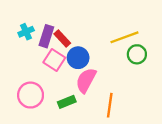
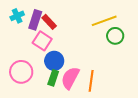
blue circle: (78, 58) -> (54, 61), moved
pink semicircle: (86, 80) -> (70, 78), moved
green rectangle: (67, 102) -> (53, 78), turned -49

